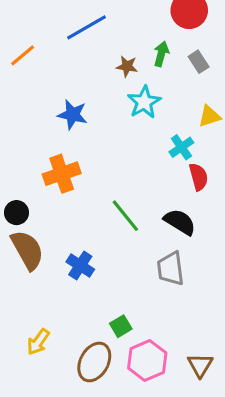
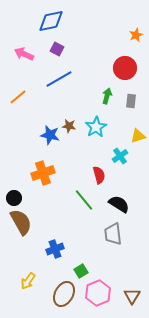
gray rectangle: (199, 62) -> (131, 101), turned 40
brown star: (127, 66) -> (69, 126), moved
red semicircle: (199, 177) -> (99, 175), moved
blue cross: (80, 266) -> (55, 249), moved, turned 36

